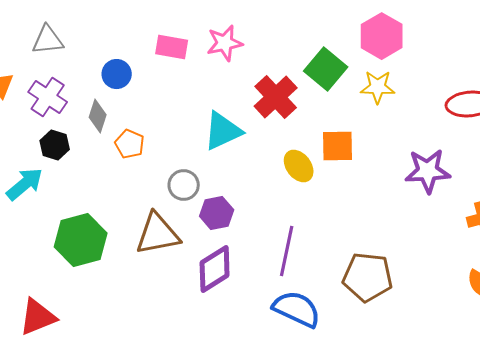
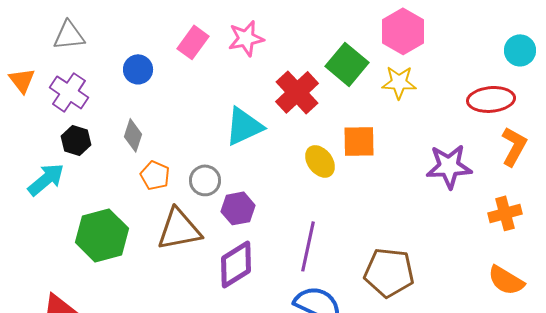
pink rectangle: (172, 47) -> (193, 42), turned -64
gray diamond: (98, 116) -> (133, 135), moved
orange pentagon: (130, 144) -> (155, 175), moved

